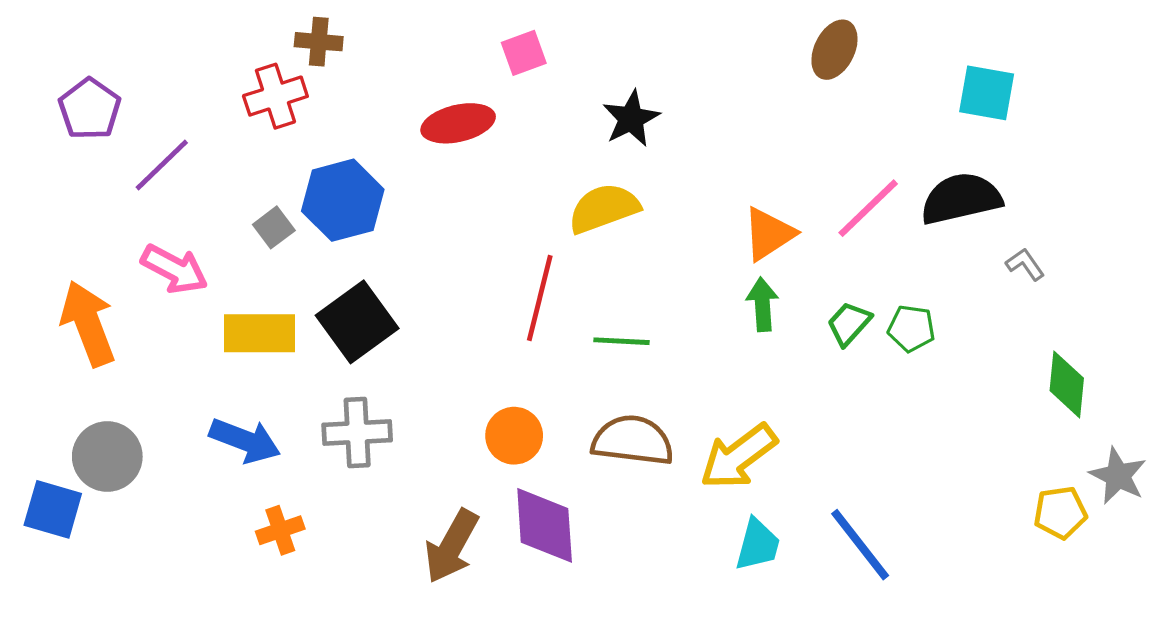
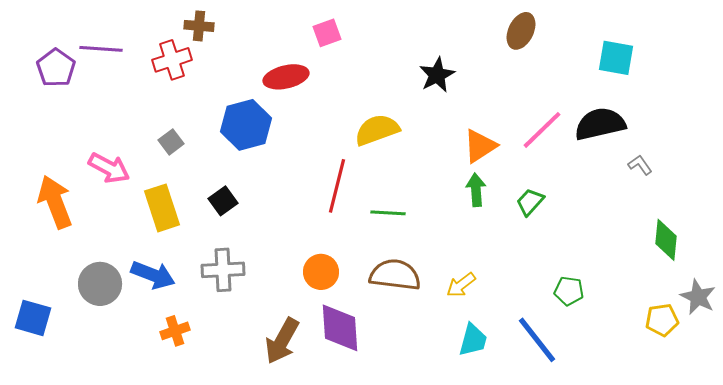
black star: (631, 119) -> (437, 75), moved
purple line: (162, 165) -> (101, 49), moved, turned 48
blue hexagon: (343, 200) -> (246, 125), moved
black square: (357, 322) -> (223, 201), size x0.6
green pentagon: (911, 328) -> (569, 291), moved
yellow rectangle: (259, 333) -> (162, 208), turned 72
gray circle: (107, 457) -> (100, 284), moved
yellow arrow: (738, 457) -> (461, 285), size x0.6

